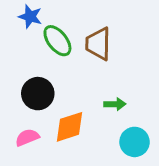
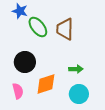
pink semicircle: (27, 137) -> (18, 91), turned 98
cyan circle: (135, 142) -> (79, 94), moved

